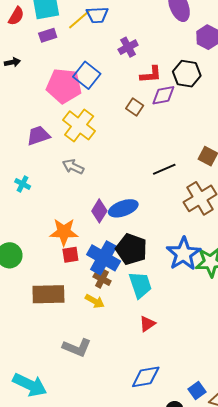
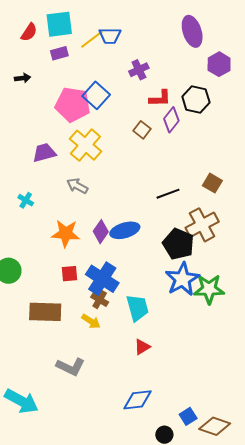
purple diamond: (163, 95) -> (171, 120), turned -45
orange star: (64, 232) -> (66, 233), moved
black pentagon: (131, 249) -> (178, 244), moved

